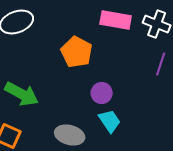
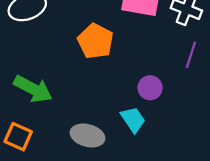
purple circle: (102, 93) -> (150, 88), moved

